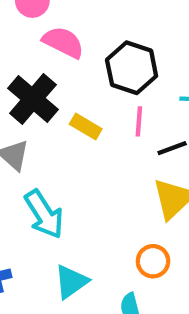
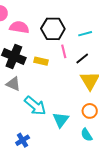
cyan triangle: (71, 282) -> (61, 120), moved

